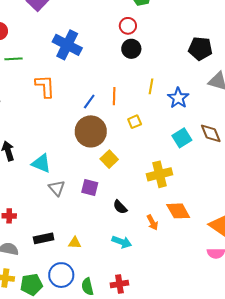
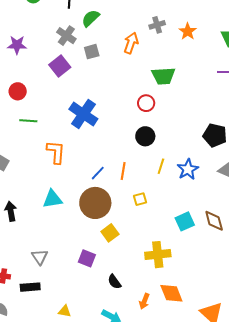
black circle: (131, 49) -> (145, 136), moved
blue star: (178, 98) -> (188, 169), moved
cyan triangle: (41, 163) -> (52, 199), moved, turned -40
gray triangle: (57, 188) -> (40, 257), moved
orange arrow: (152, 222) -> (144, 301), turned 42
black rectangle: (44, 238) -> (30, 287), moved

